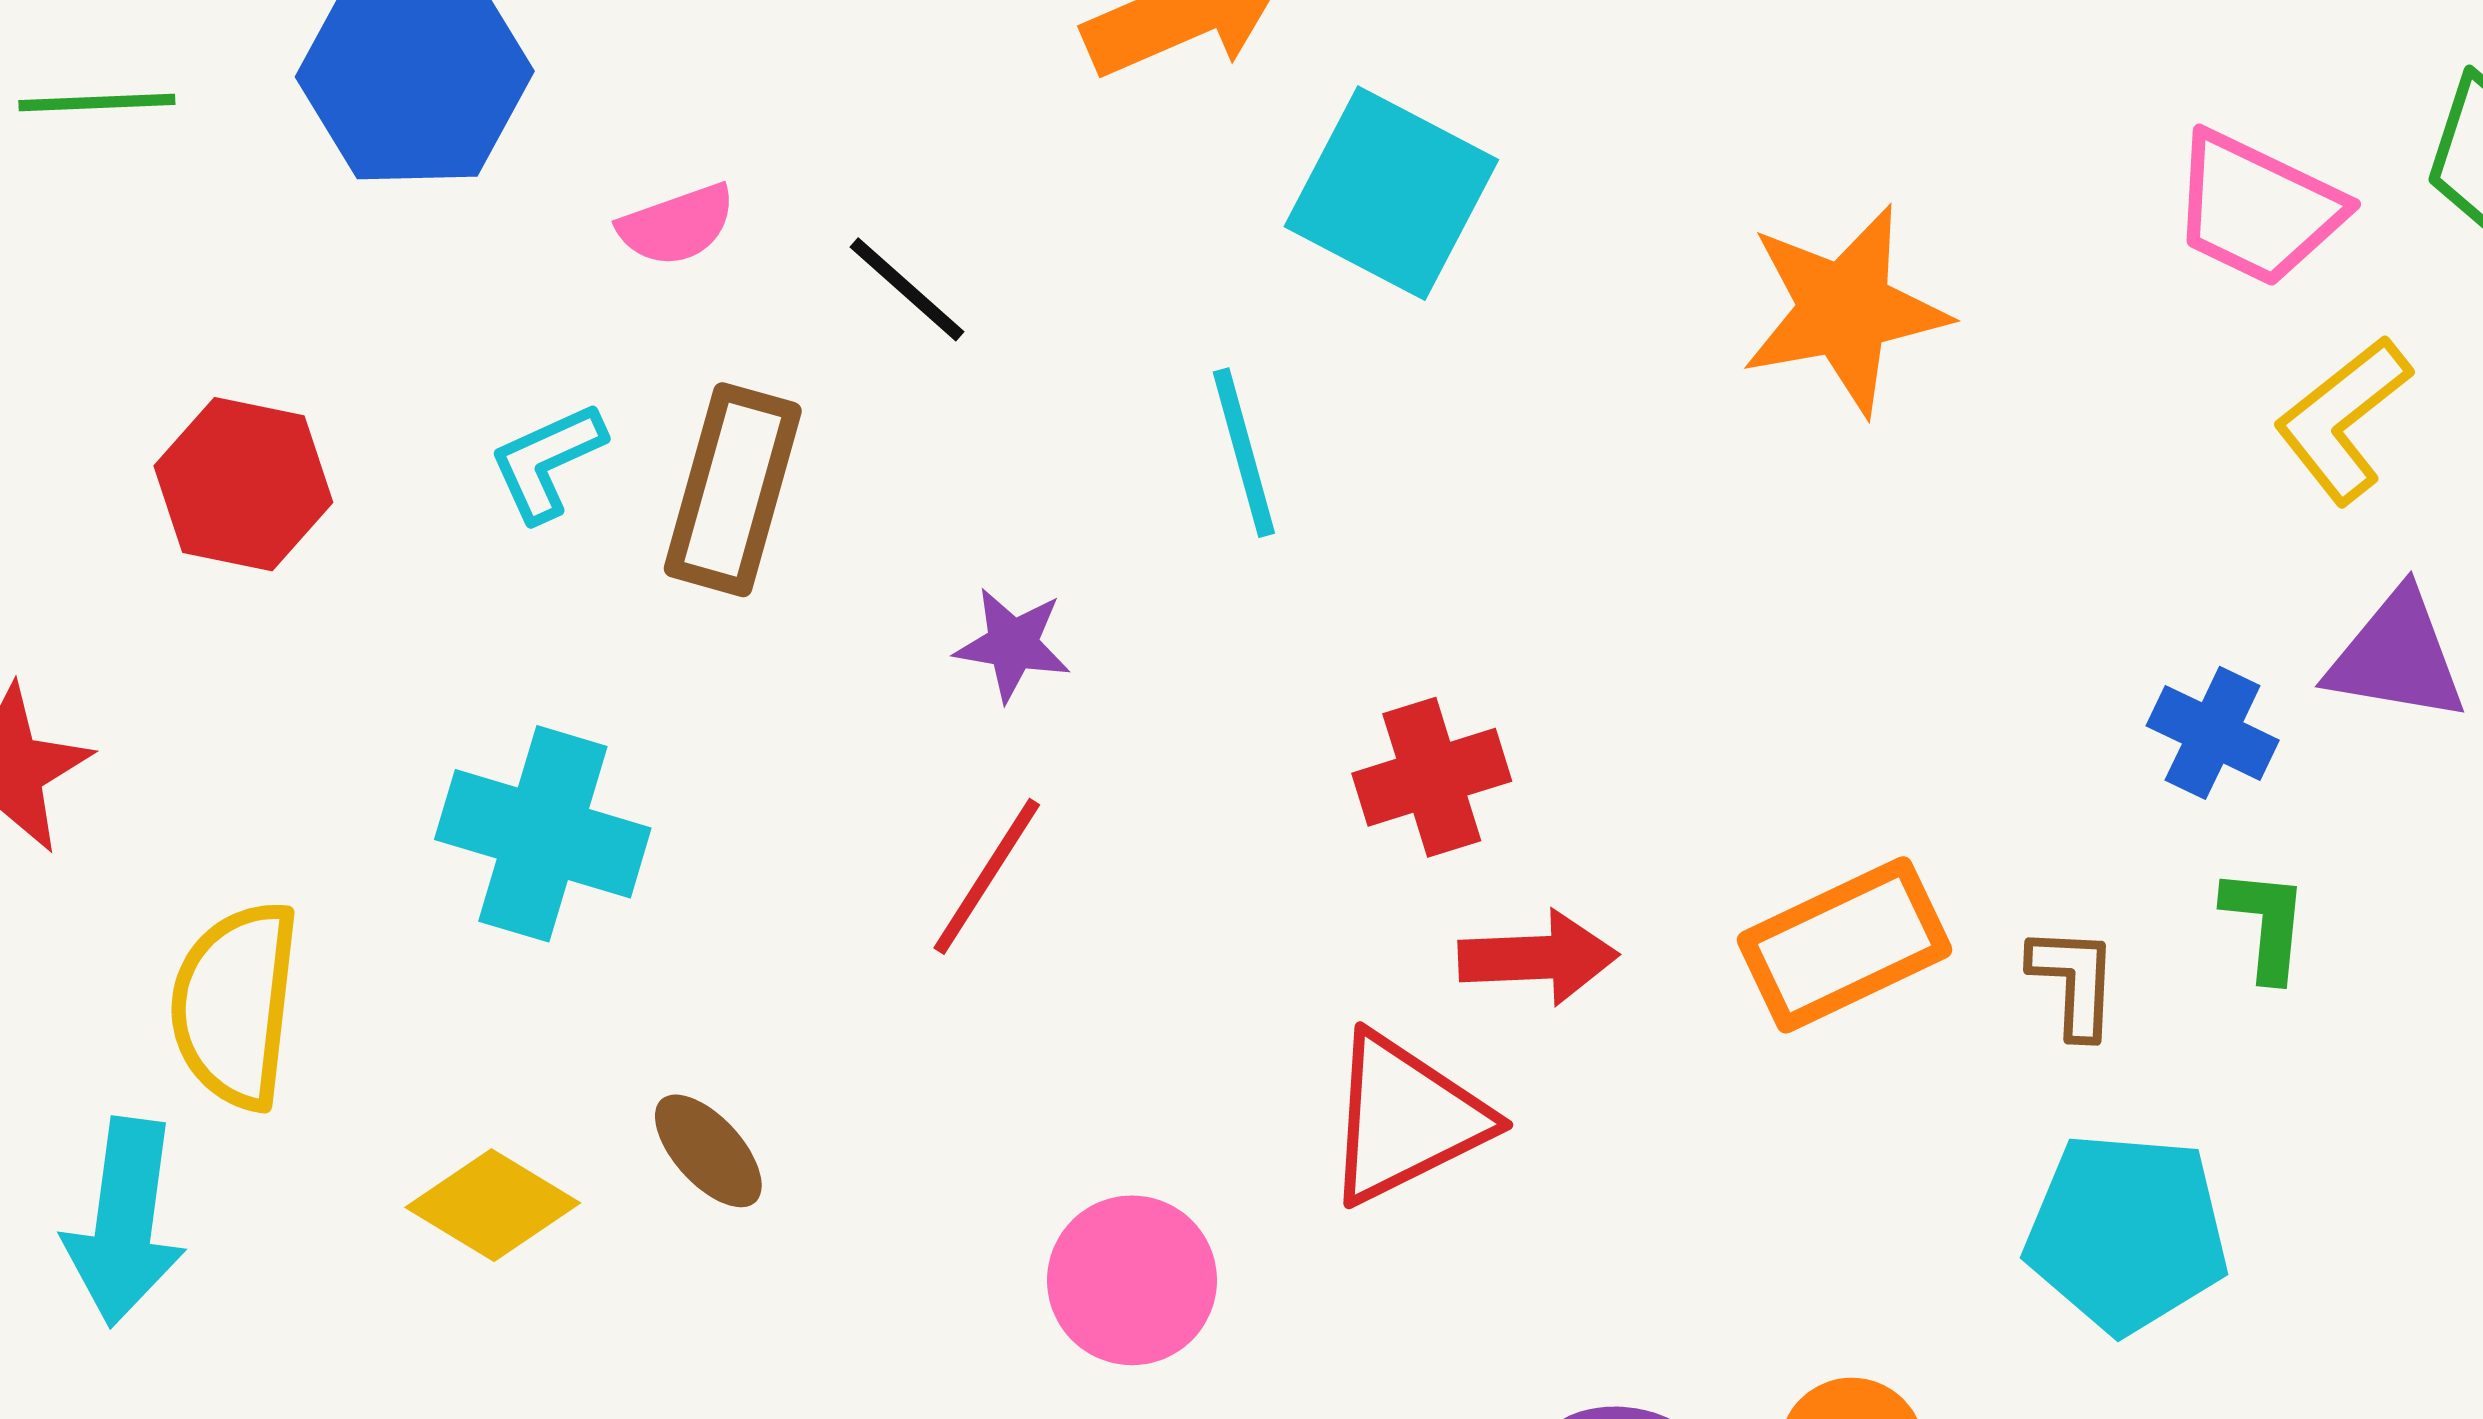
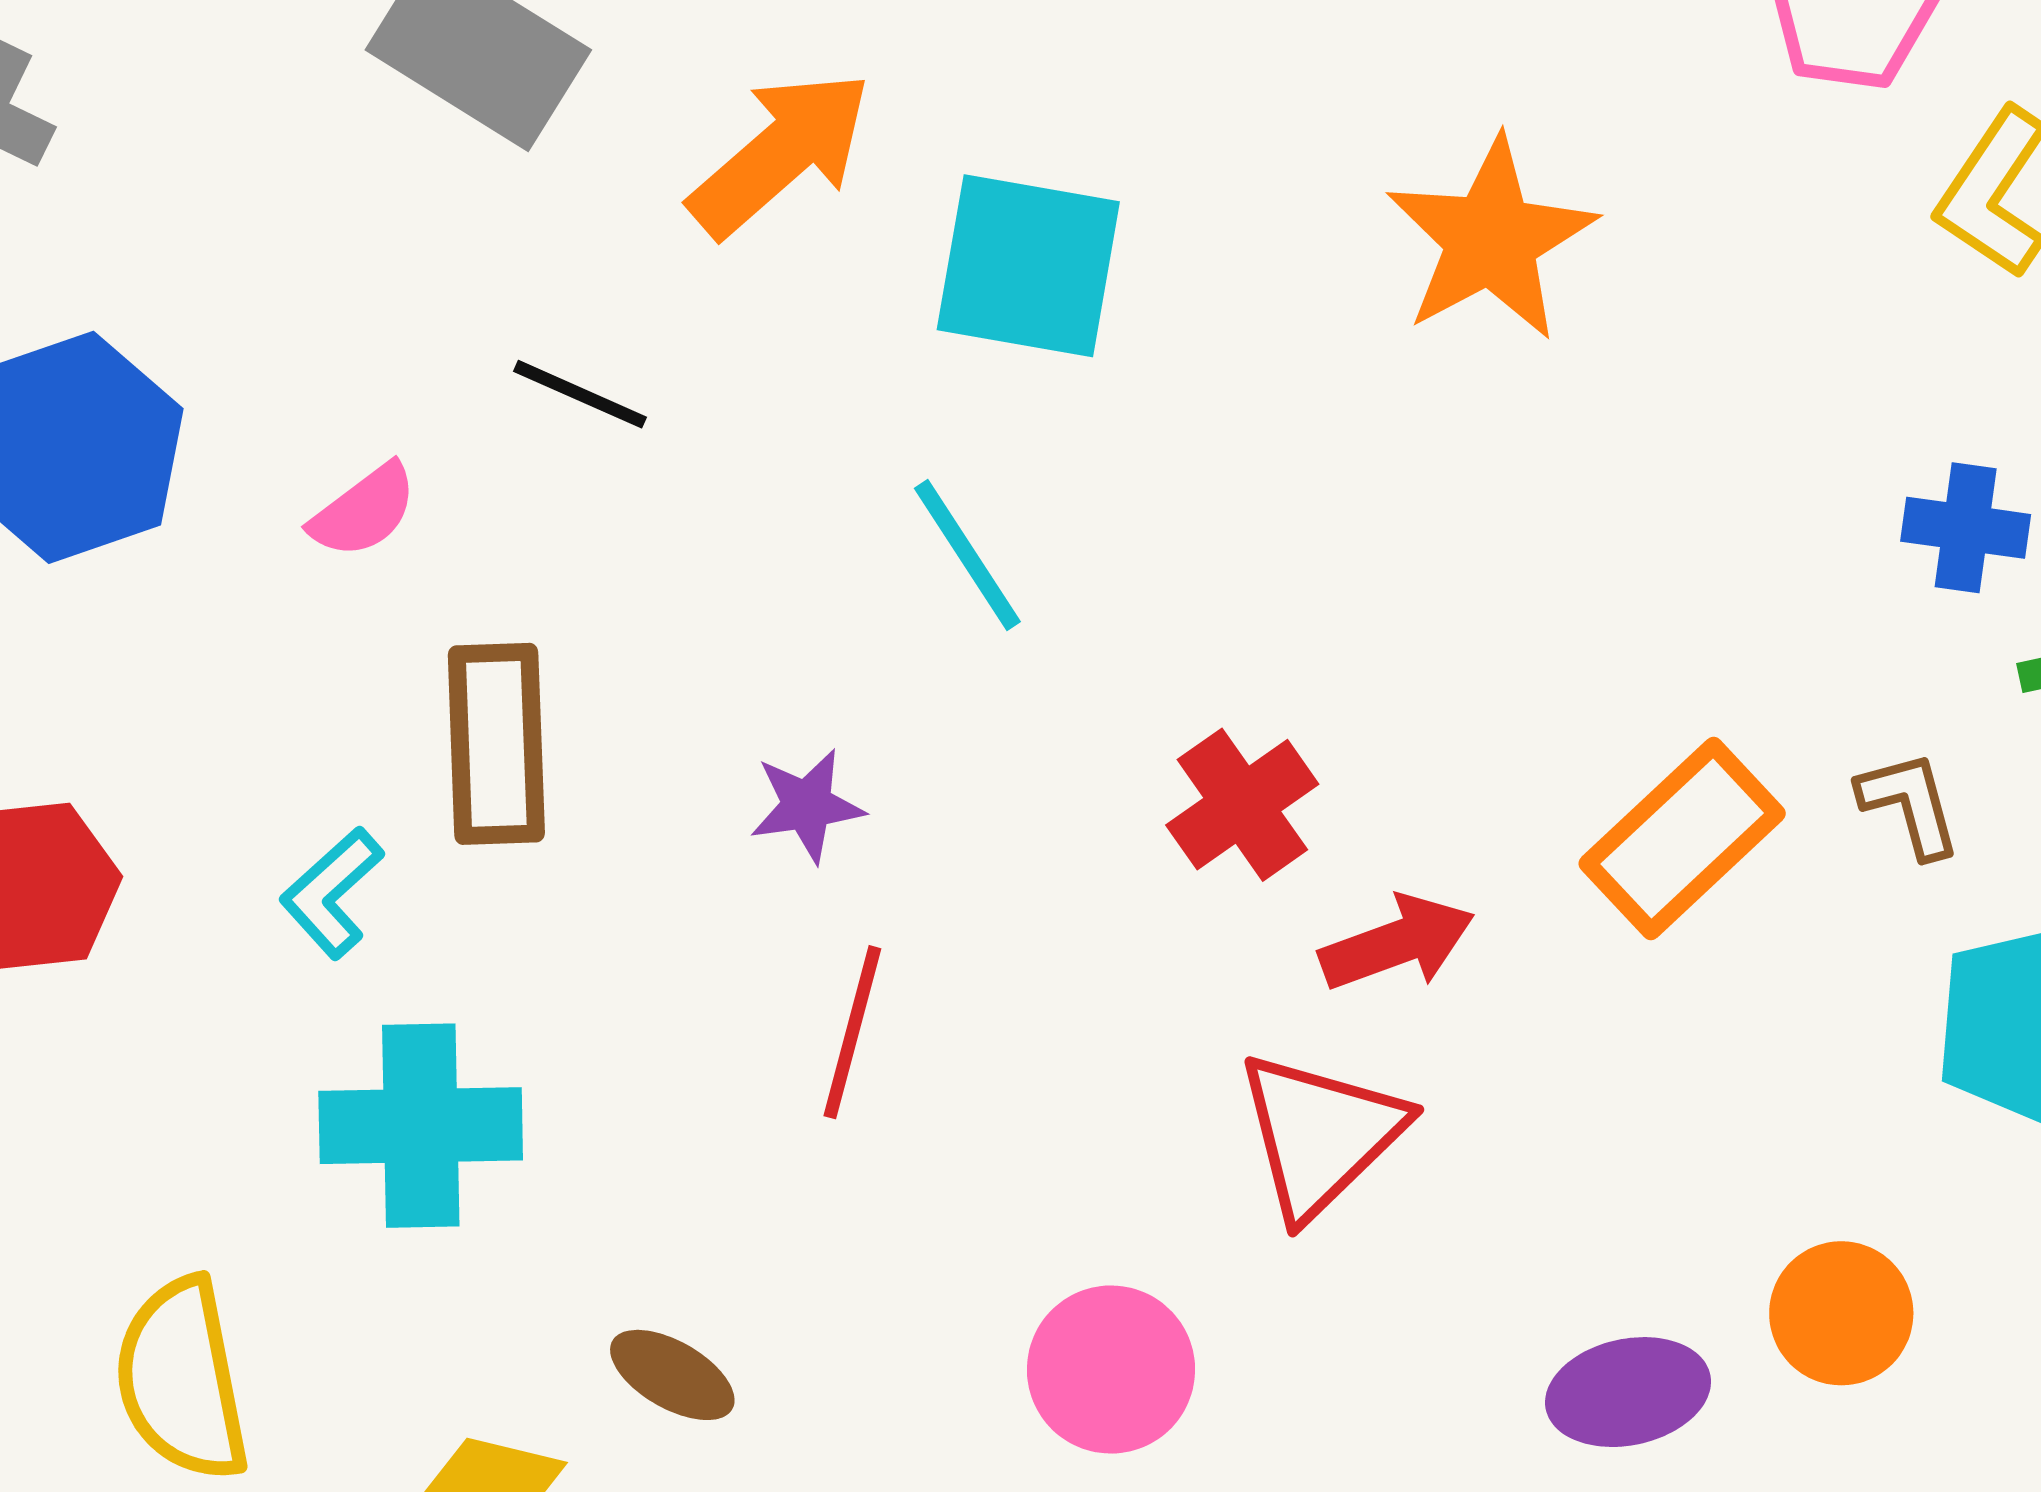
black line: (907, 289) -> (580, 394), moved
cyan L-shape: (547, 462) -> (332, 893), moved

